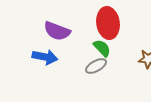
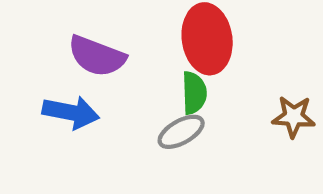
green semicircle: (102, 48) -> (194, 93), turned 42

